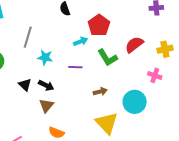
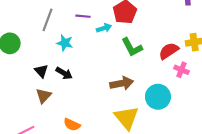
red semicircle: (134, 45) -> (169, 51), moved
purple line: (75, 67) -> (83, 16), moved
brown arrow: (100, 92) -> (122, 83), size x1.5
brown triangle: (46, 106) -> (44, 96), moved

